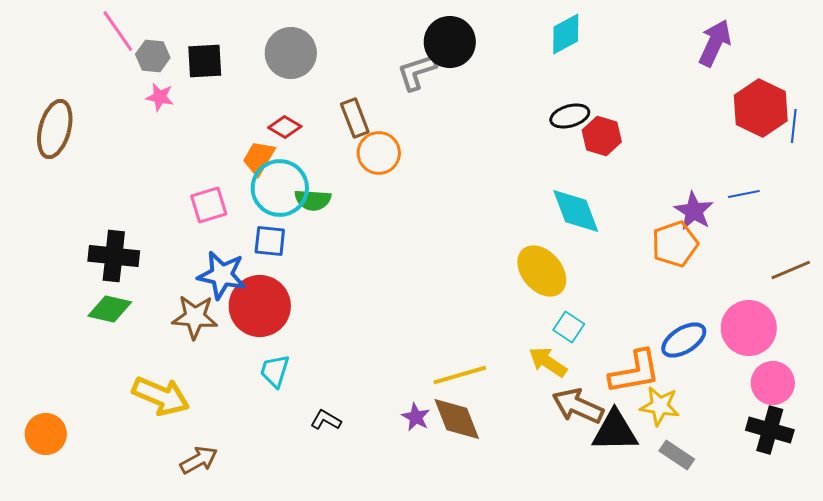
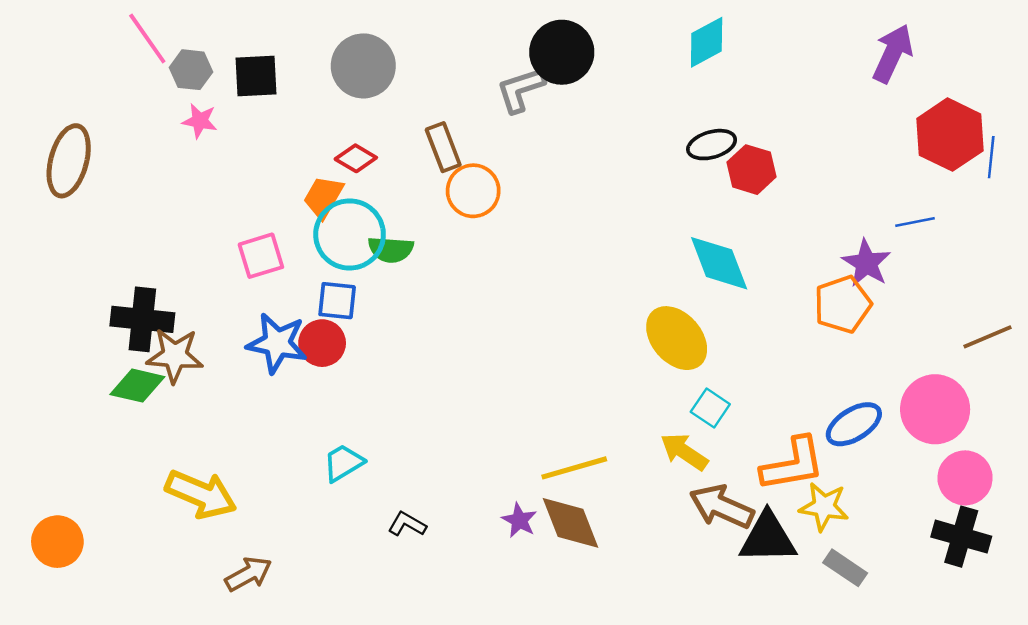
blue line: (744, 194) -> (915, 222), moved
red circle: (260, 306) -> (322, 343), moved, size x0.6
brown star: (195, 317) -> (175, 356), moved
cyan trapezoid: (275, 371) -> (343, 463), turned 42

